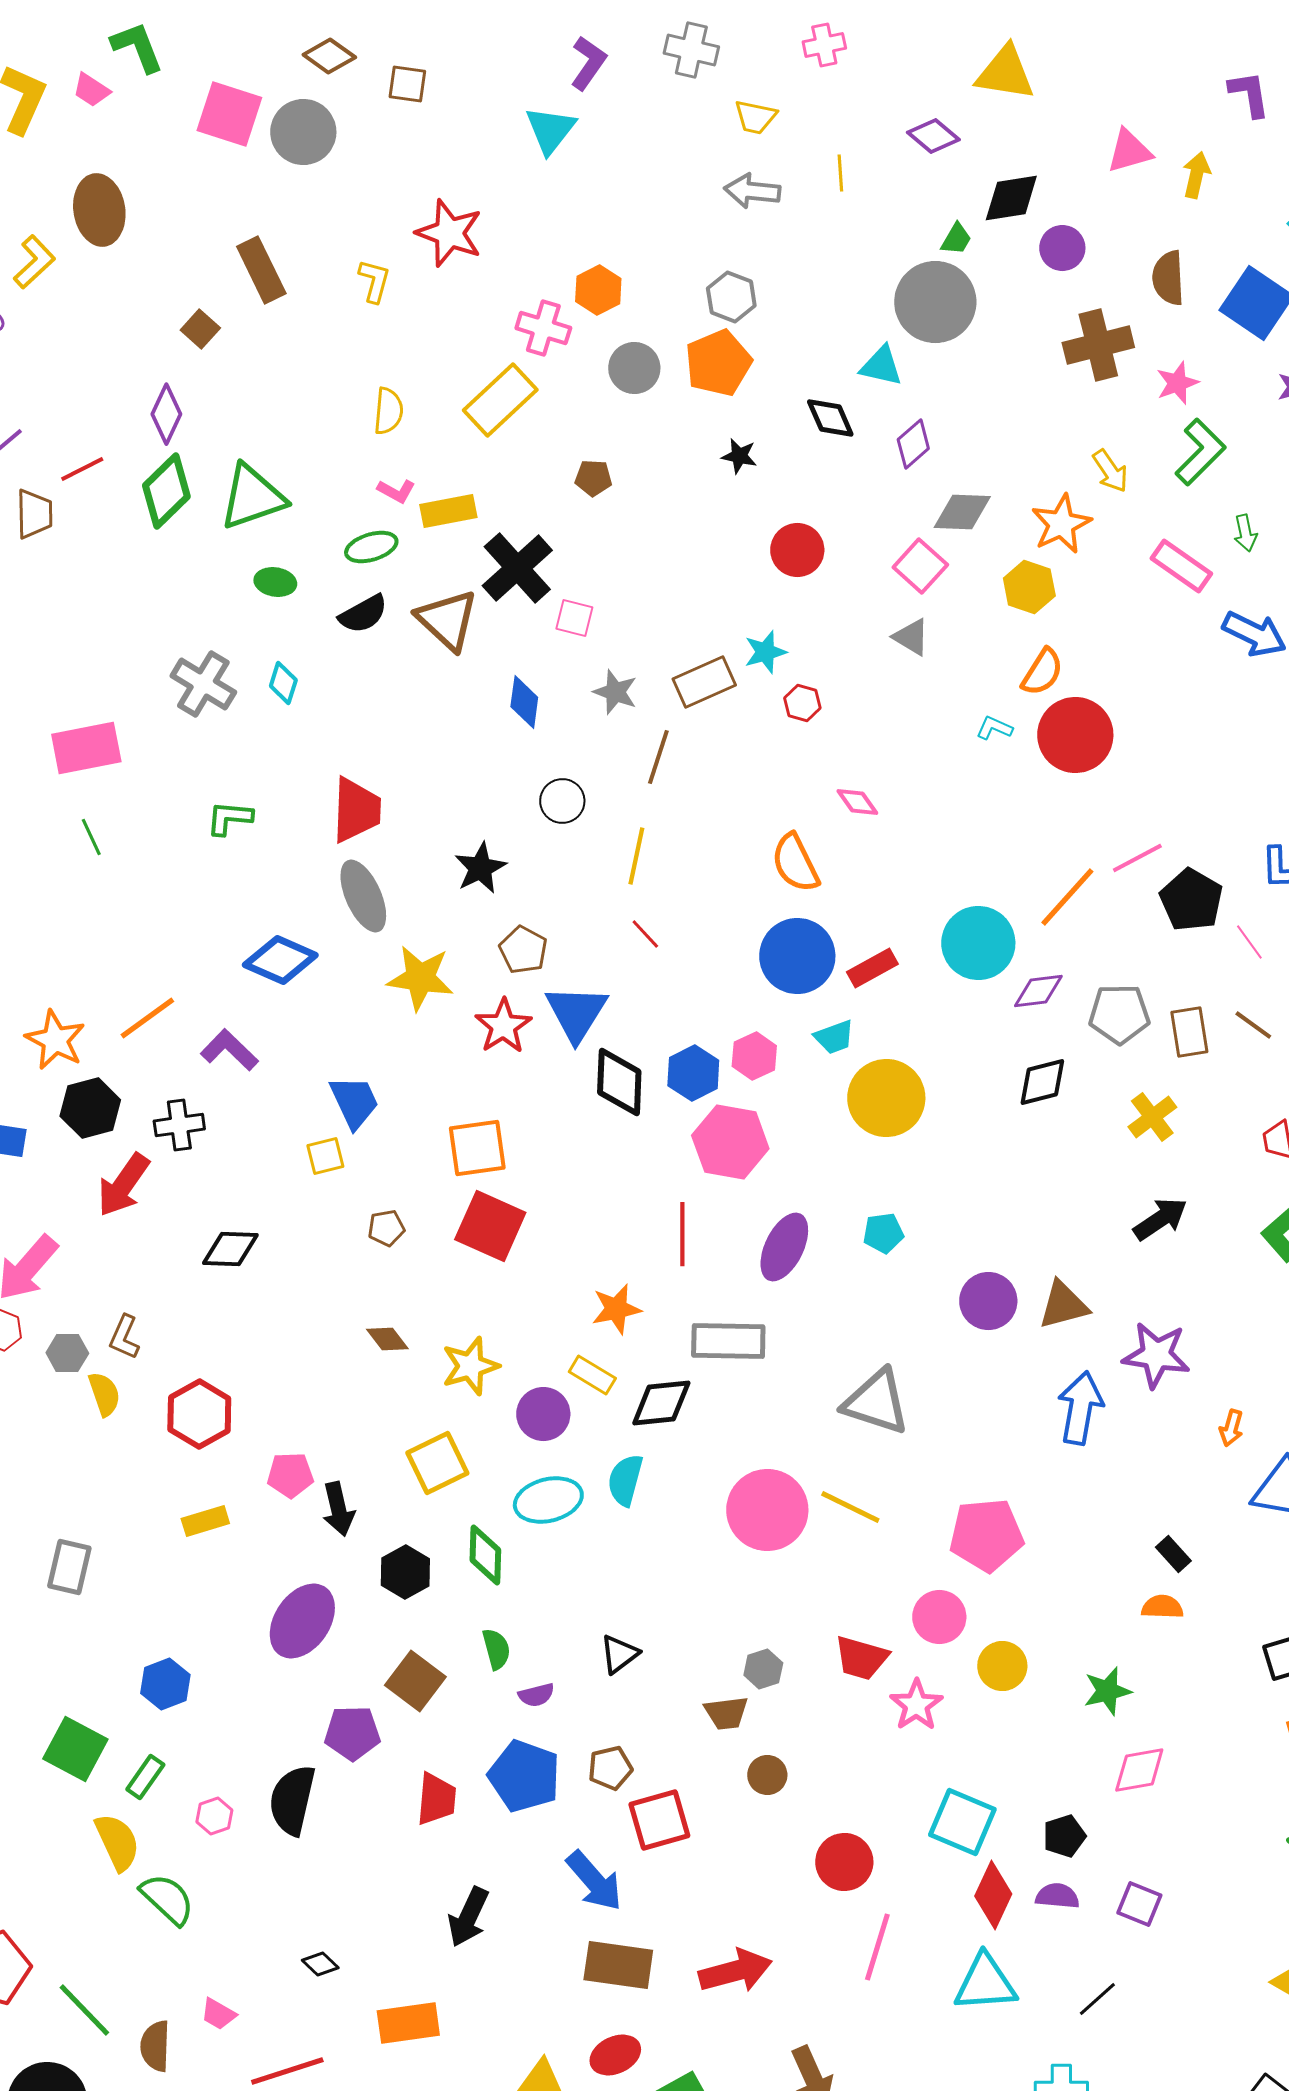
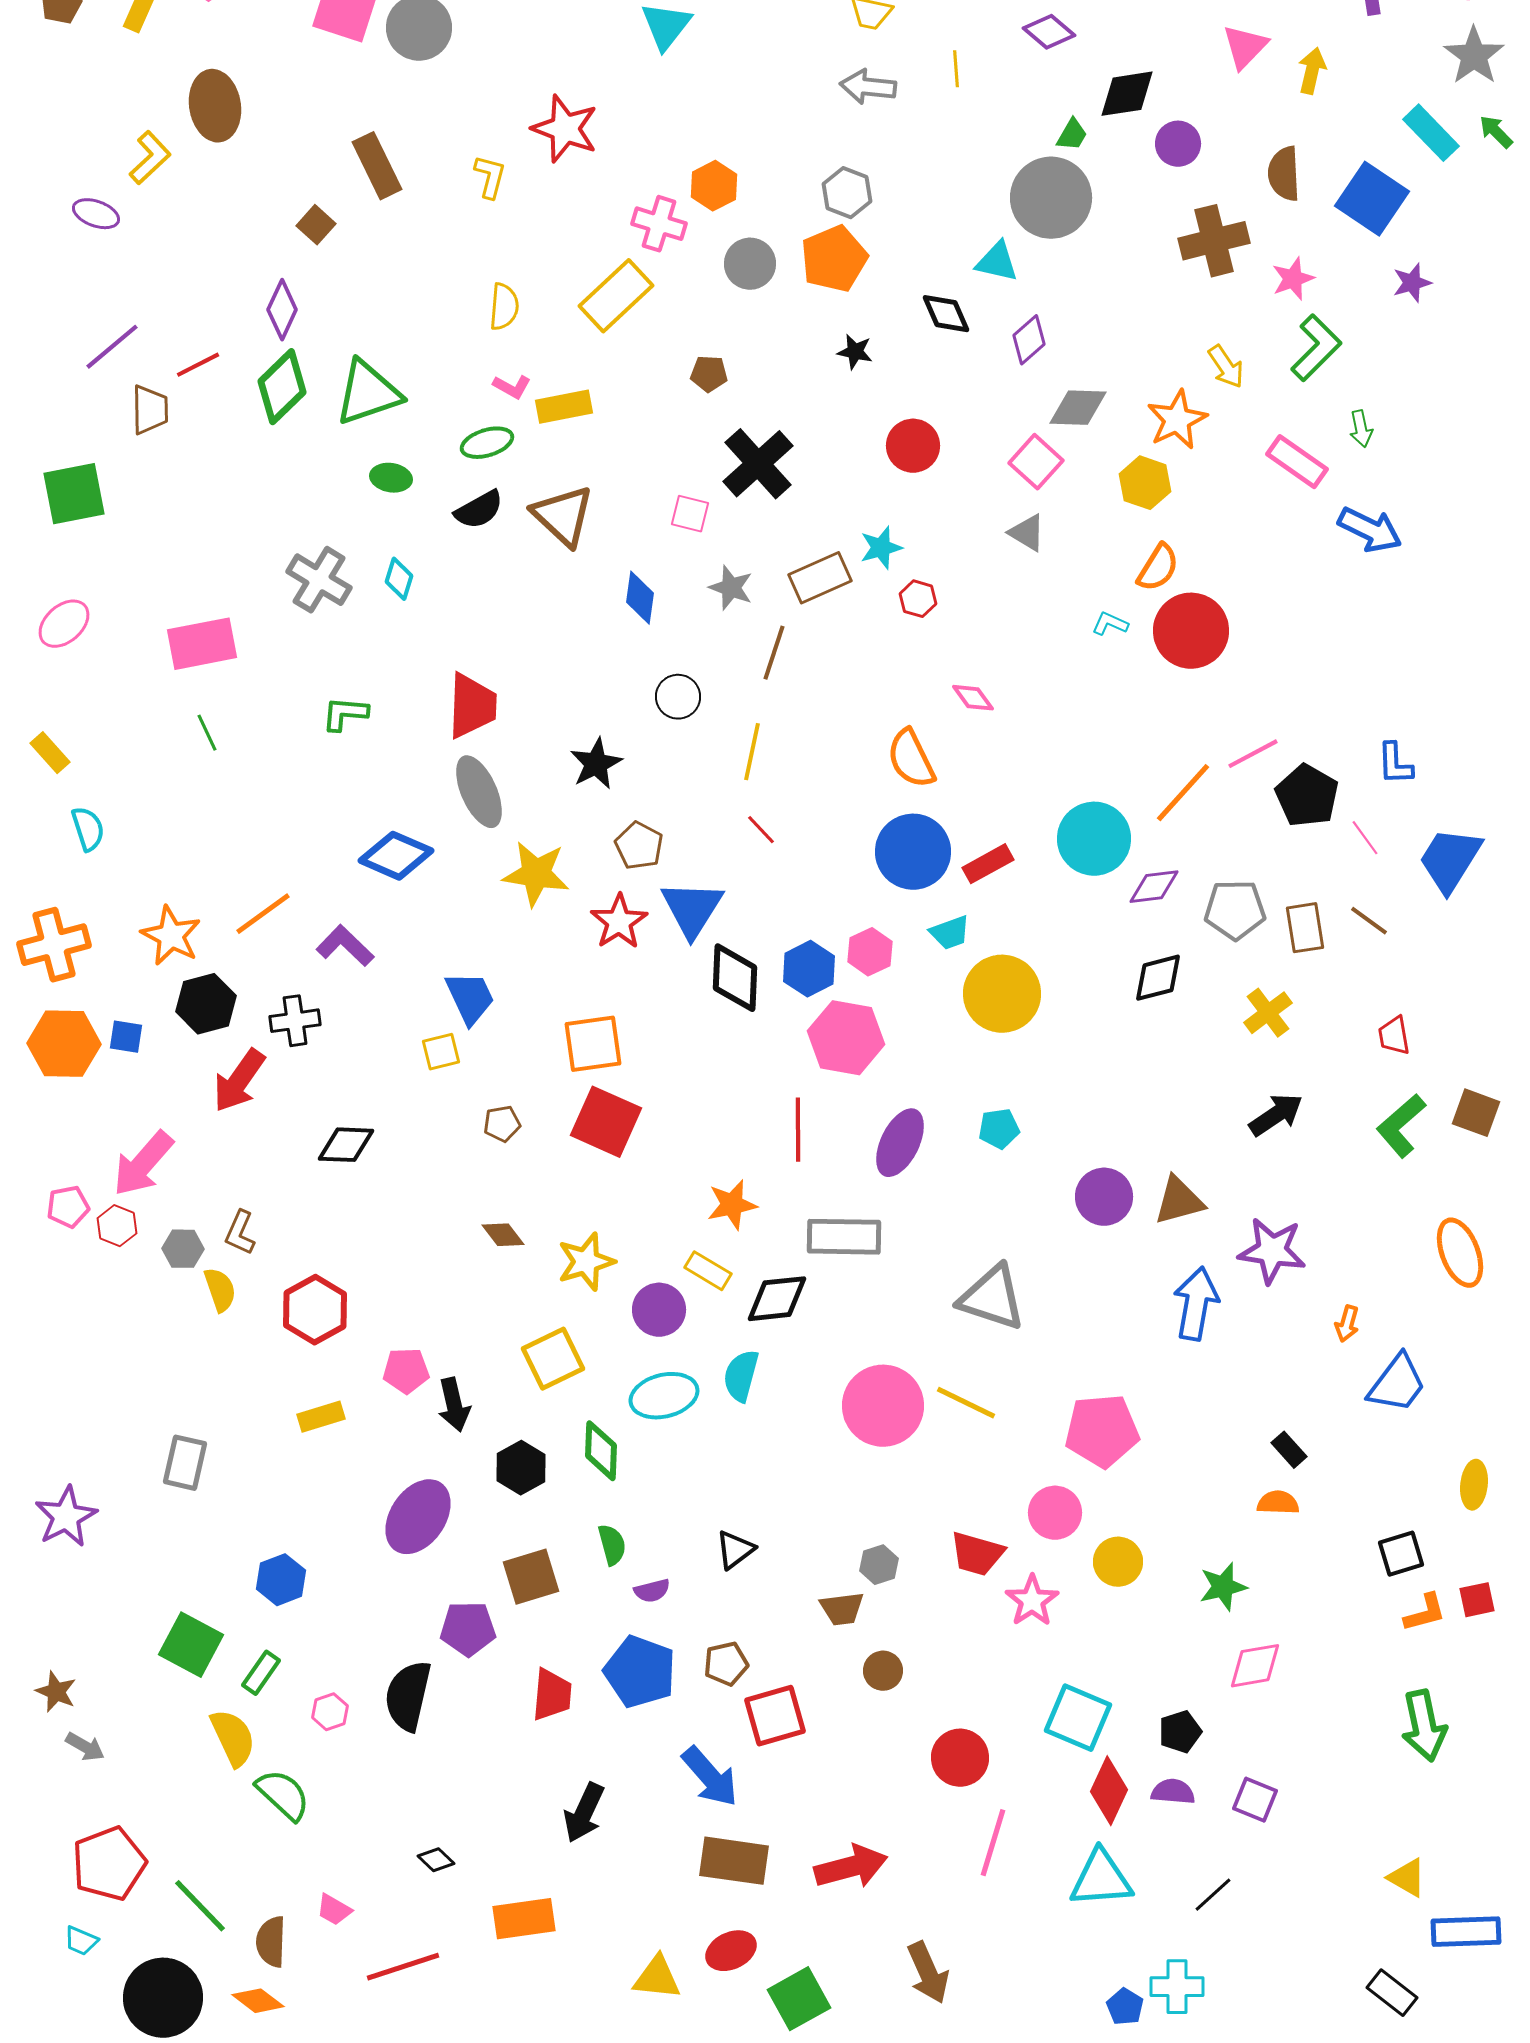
pink triangle: (1129, 151) -> (1245, 47), turned -30
black cross: (517, 568) -> (758, 464), moved
brown square: (415, 1681) -> (531, 1577), turned 36

